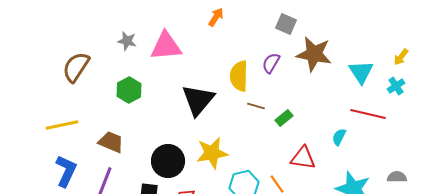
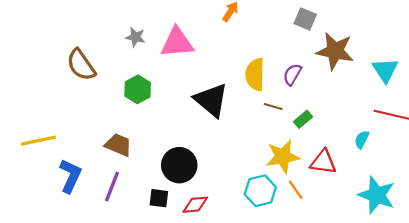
purple semicircle: (271, 63) -> (292, 74), moved
brown semicircle: (76, 67) -> (81, 65), turned -68
black triangle: (198, 100) -> (211, 100), turned -30
yellow line: (62, 125) -> (38, 141), moved
yellow star: (212, 153) -> (283, 157), moved

